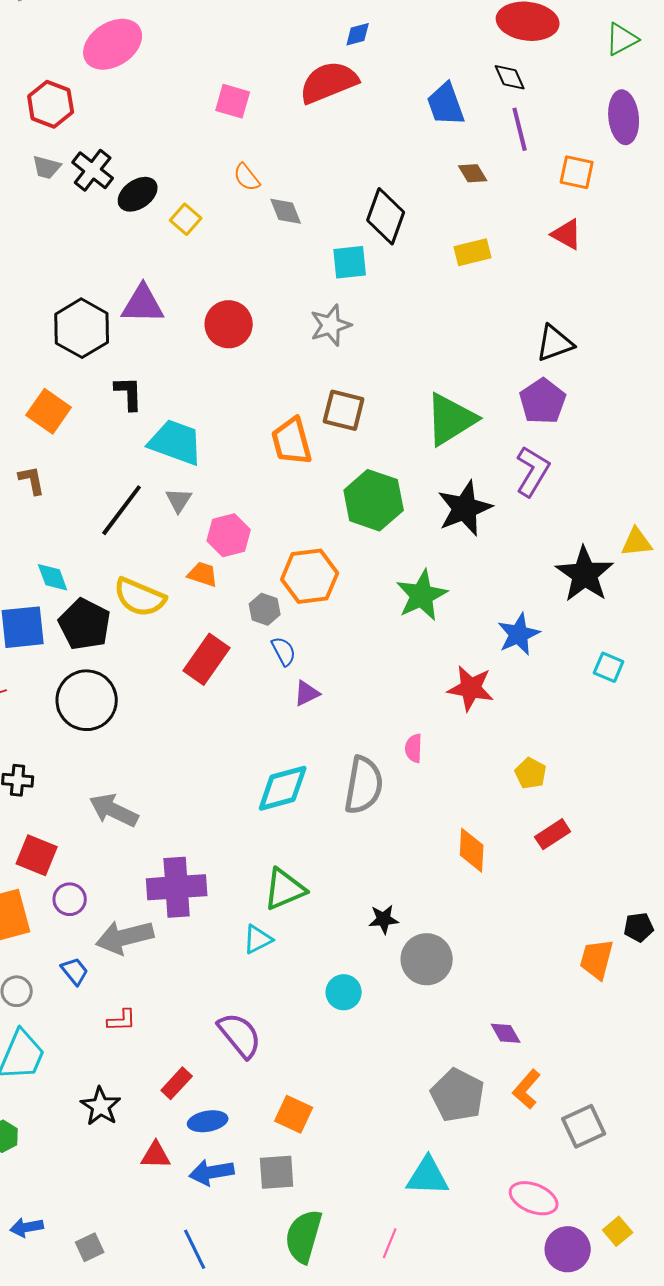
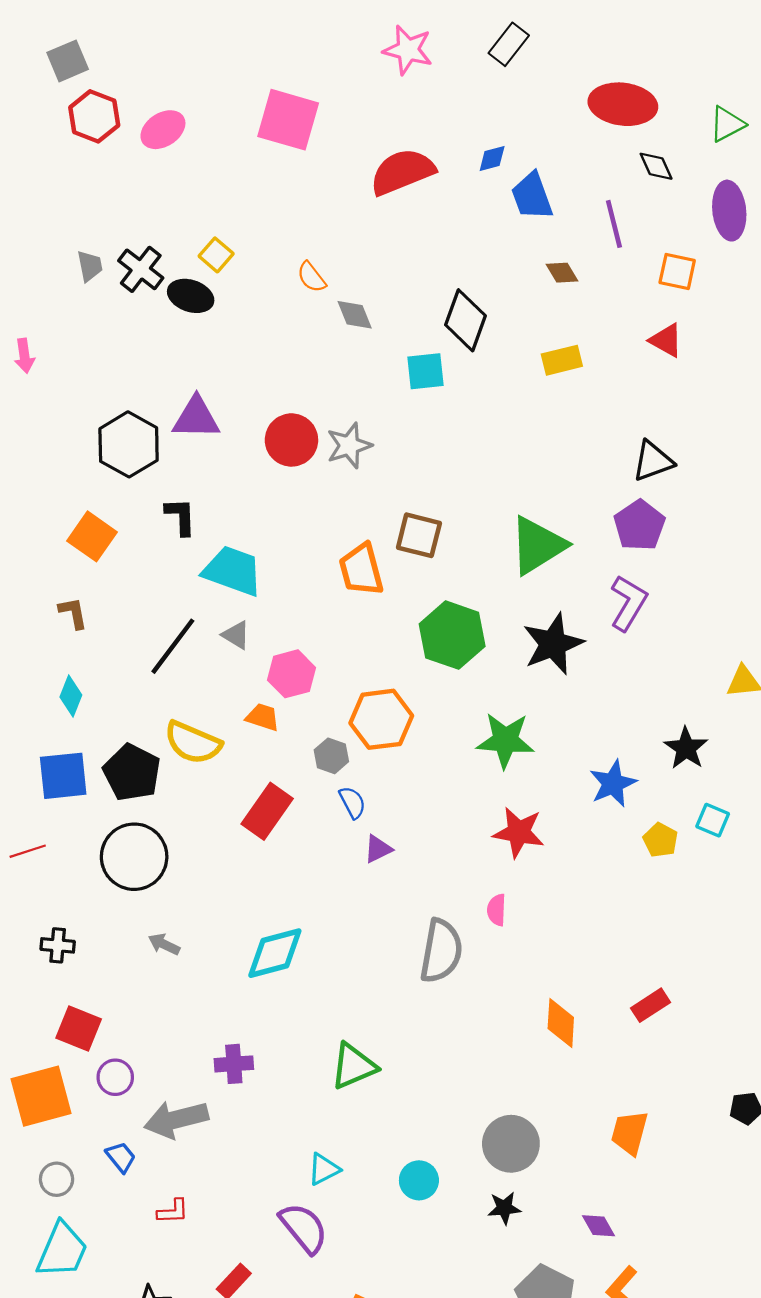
blue diamond: (358, 34) -> (492, 158), moved
pink ellipse: (113, 44) -> (163, 130), size x0.7
black diamond: (510, 77) -> (656, 166), moved
pink square: (233, 101) -> (288, 120), moved, size x1.6
red hexagon: (51, 104) -> (94, 116), moved
gray trapezoid: (47, 167) -> (90, 266), turned -116
black ellipse: (138, 194) -> (191, 296), turned 54
yellow square: (186, 219) -> (216, 255), moved
gray star: (331, 325) -> (349, 446), moved
gray triangle: (179, 500) -> (236, 635), turned -32
black star: (585, 574) -> (686, 748), moved, size x0.7
cyan diamond: (53, 577) -> (71, 696), moved, turned 42
green star: (422, 595) -> (505, 740), turned 30
red star: (471, 688) -> (519, 832), moved
yellow pentagon: (531, 773) -> (661, 840), moved
cyan diamond: (283, 788) -> (275, 953), moved
gray arrow: (114, 810) -> (164, 944), moved, size x0.6
purple cross: (177, 887) -> (234, 1064), size x0.6
black star: (384, 919) -> (504, 1208), moved
cyan triangle: (258, 939) -> (324, 1169), moved
orange trapezoid: (597, 959) -> (630, 1133), moved

